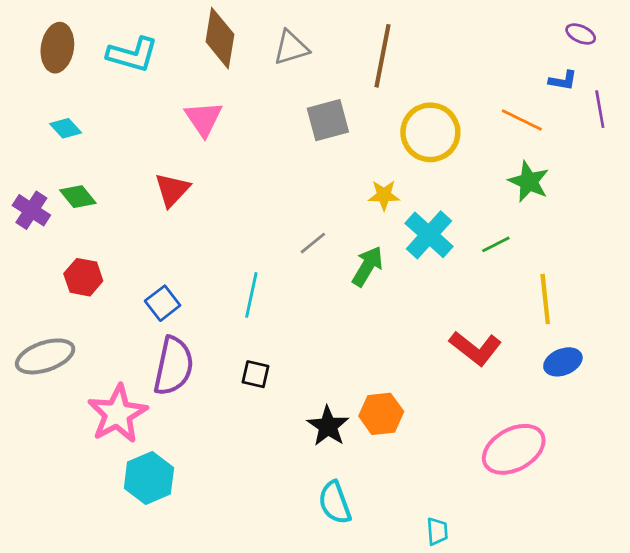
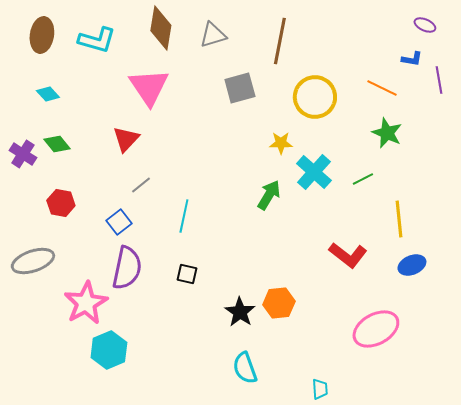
pink triangle: (204, 119) -> (149, 87), size x1.4
gray line: (313, 243) -> (141, 185), moved

